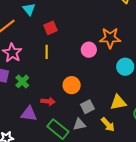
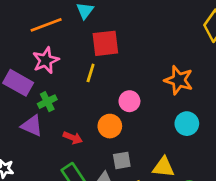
red square: (51, 28) -> (105, 43), size x1.5
pink circle: (89, 50) -> (129, 101), moved
purple triangle: (29, 114) -> (32, 126), moved

